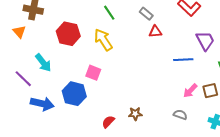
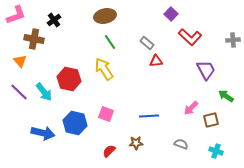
red hexagon: (68, 34) -> (69, 79), moved
blue line: (183, 60) -> (149, 116), moved
pink square: (93, 73) -> (106, 114), moved
purple line: (23, 79) -> (19, 92), moved
pink arrow: (190, 91) -> (191, 108), moved

